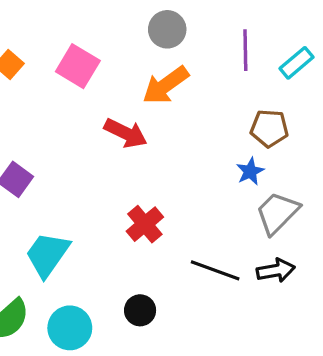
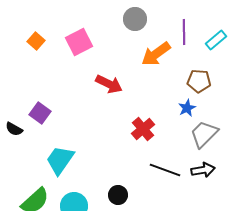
pink square: (78, 66) -> (79, 42), turned 32
orange arrow: (166, 85) -> (156, 54), moved
red cross: (145, 224) -> (143, 129), moved

